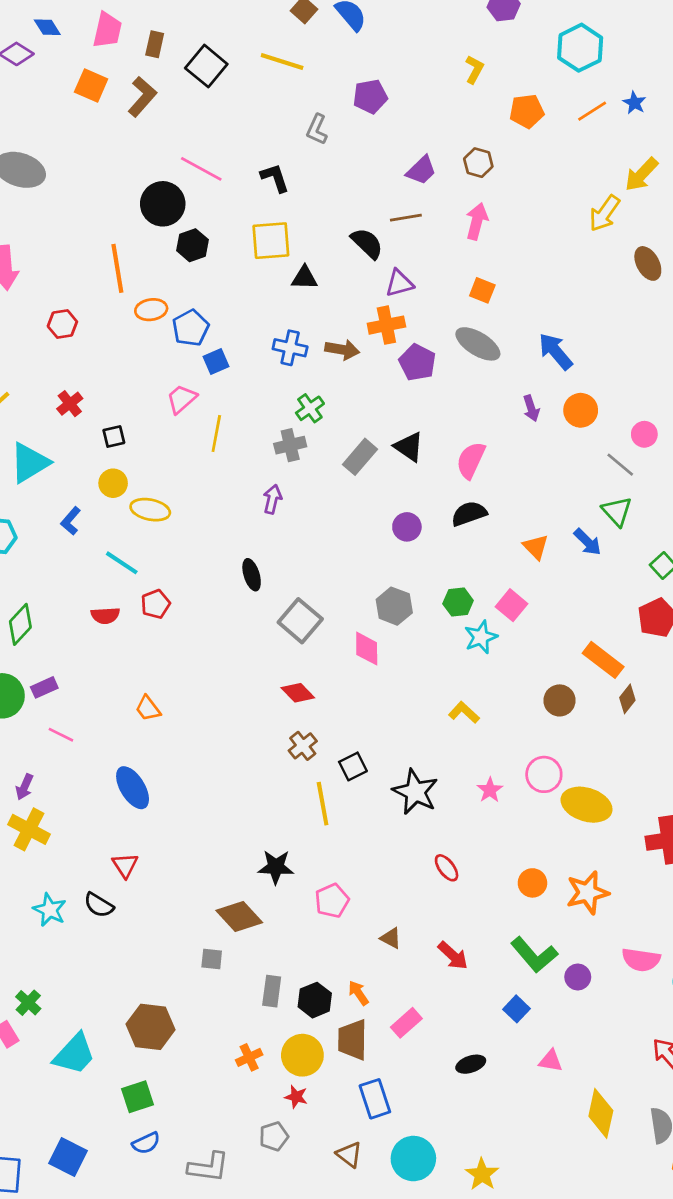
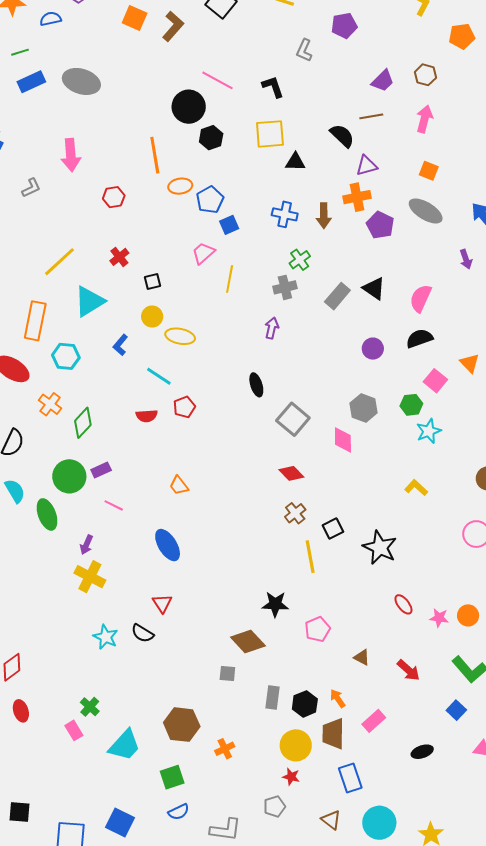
brown arrow: (342, 350) -> (324, 216), turned 80
pink square: (512, 605) -> (435, 381), moved
pink star: (490, 790) -> (439, 618), moved, turned -30
orange cross: (249, 1057) -> (225, 749), moved

